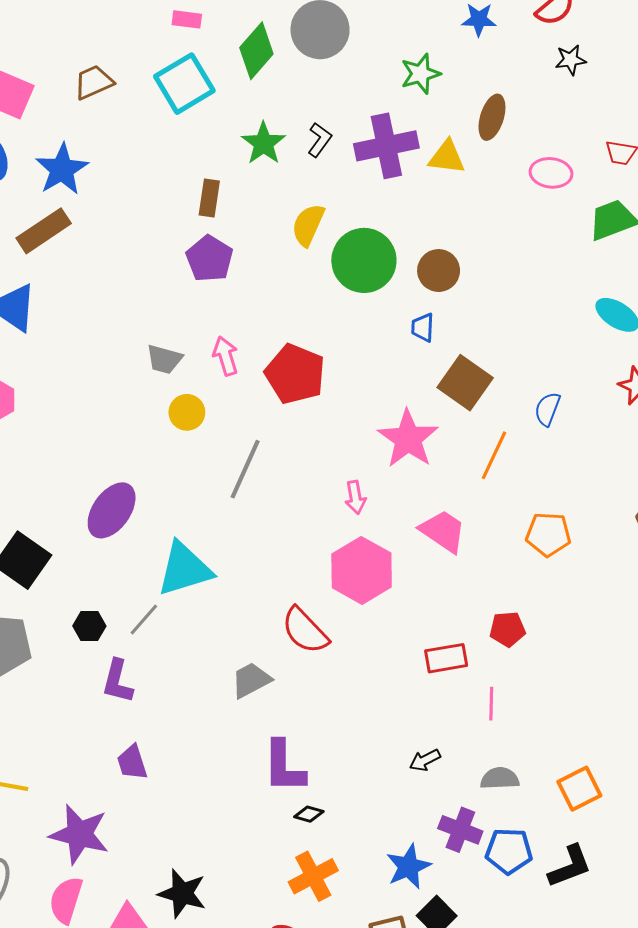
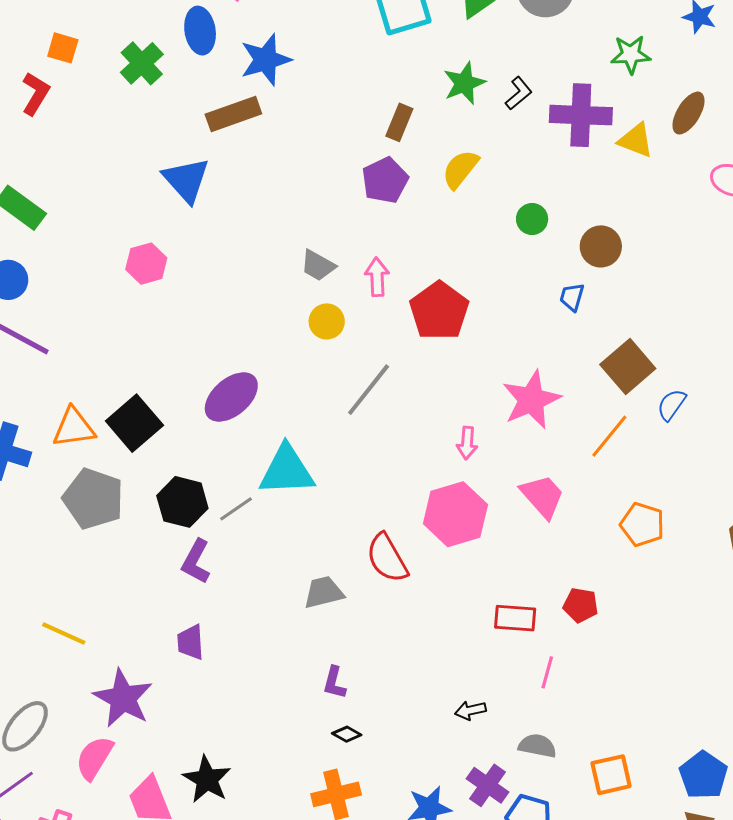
yellow semicircle: (308, 225) -> (460, 169), moved
green circle: (364, 260) -> (532, 219), size x0.5
brown square: (465, 383) -> (628, 366), moved
black hexagon: (89, 626) -> (182, 502), size x1.6
purple L-shape: (284, 767) -> (334, 683), size x0.6

